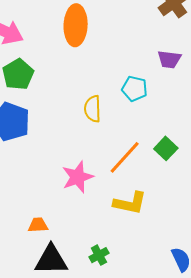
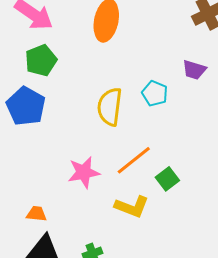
yellow semicircle: (93, 109) -> (110, 107), size x1.4
green square: (166, 148) -> (167, 179), moved

